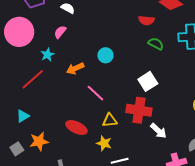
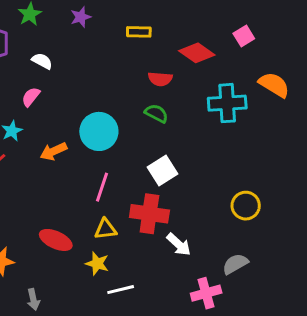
green semicircle: (156, 44) -> (156, 113), moved
cyan circle: (105, 55) -> (99, 131), size x1.6
pink line: (95, 93) -> (102, 187), moved, turned 66

